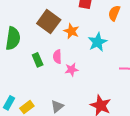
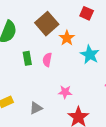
cyan star: (98, 42) -> (90, 55), turned -30
pink star: (72, 70) -> (65, 92), moved

